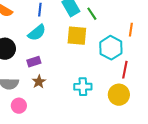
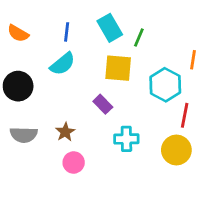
green line: (92, 14) -> (139, 37), turned 56
purple rectangle: (34, 62) -> (103, 104), moved, turned 64
pink circle: (19, 106) -> (74, 163), moved

